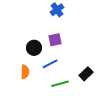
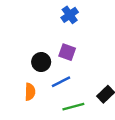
purple square: (55, 40) -> (67, 52), turned 32

